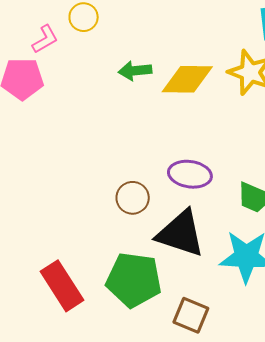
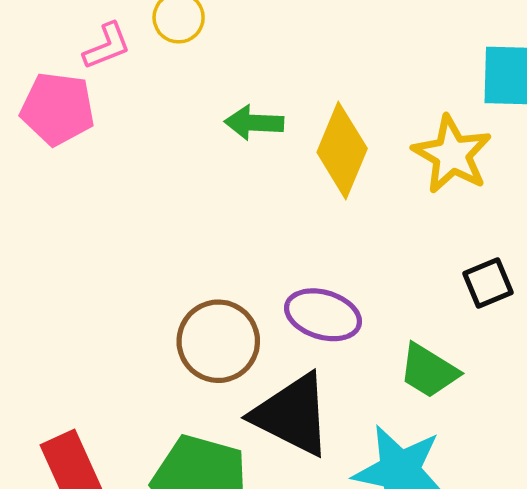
yellow diamond: (187, 79) -> (342, 150), turned -76
brown circle: (133, 198) -> (218, 341), size x1.4

